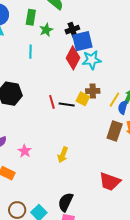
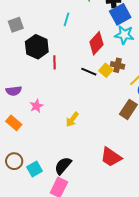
blue square: (82, 41) -> (120, 14), turned -30
cyan line: (30, 52) -> (66, 19), moved
red diamond: (73, 58) -> (96, 43), moved
red line: (52, 102) -> (54, 62), moved

